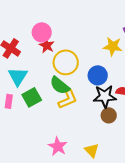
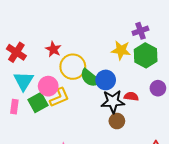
pink circle: (42, 32) -> (48, 86), moved
green semicircle: (60, 85) -> (90, 78), moved
yellow L-shape: (68, 99) -> (59, 97), moved

